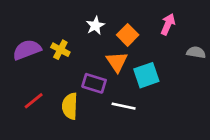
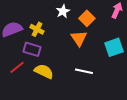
cyan square: (146, 75) -> (114, 47), moved
purple rectangle: (94, 83) -> (32, 49), moved
yellow semicircle: (70, 106) -> (44, 71), turned 114

